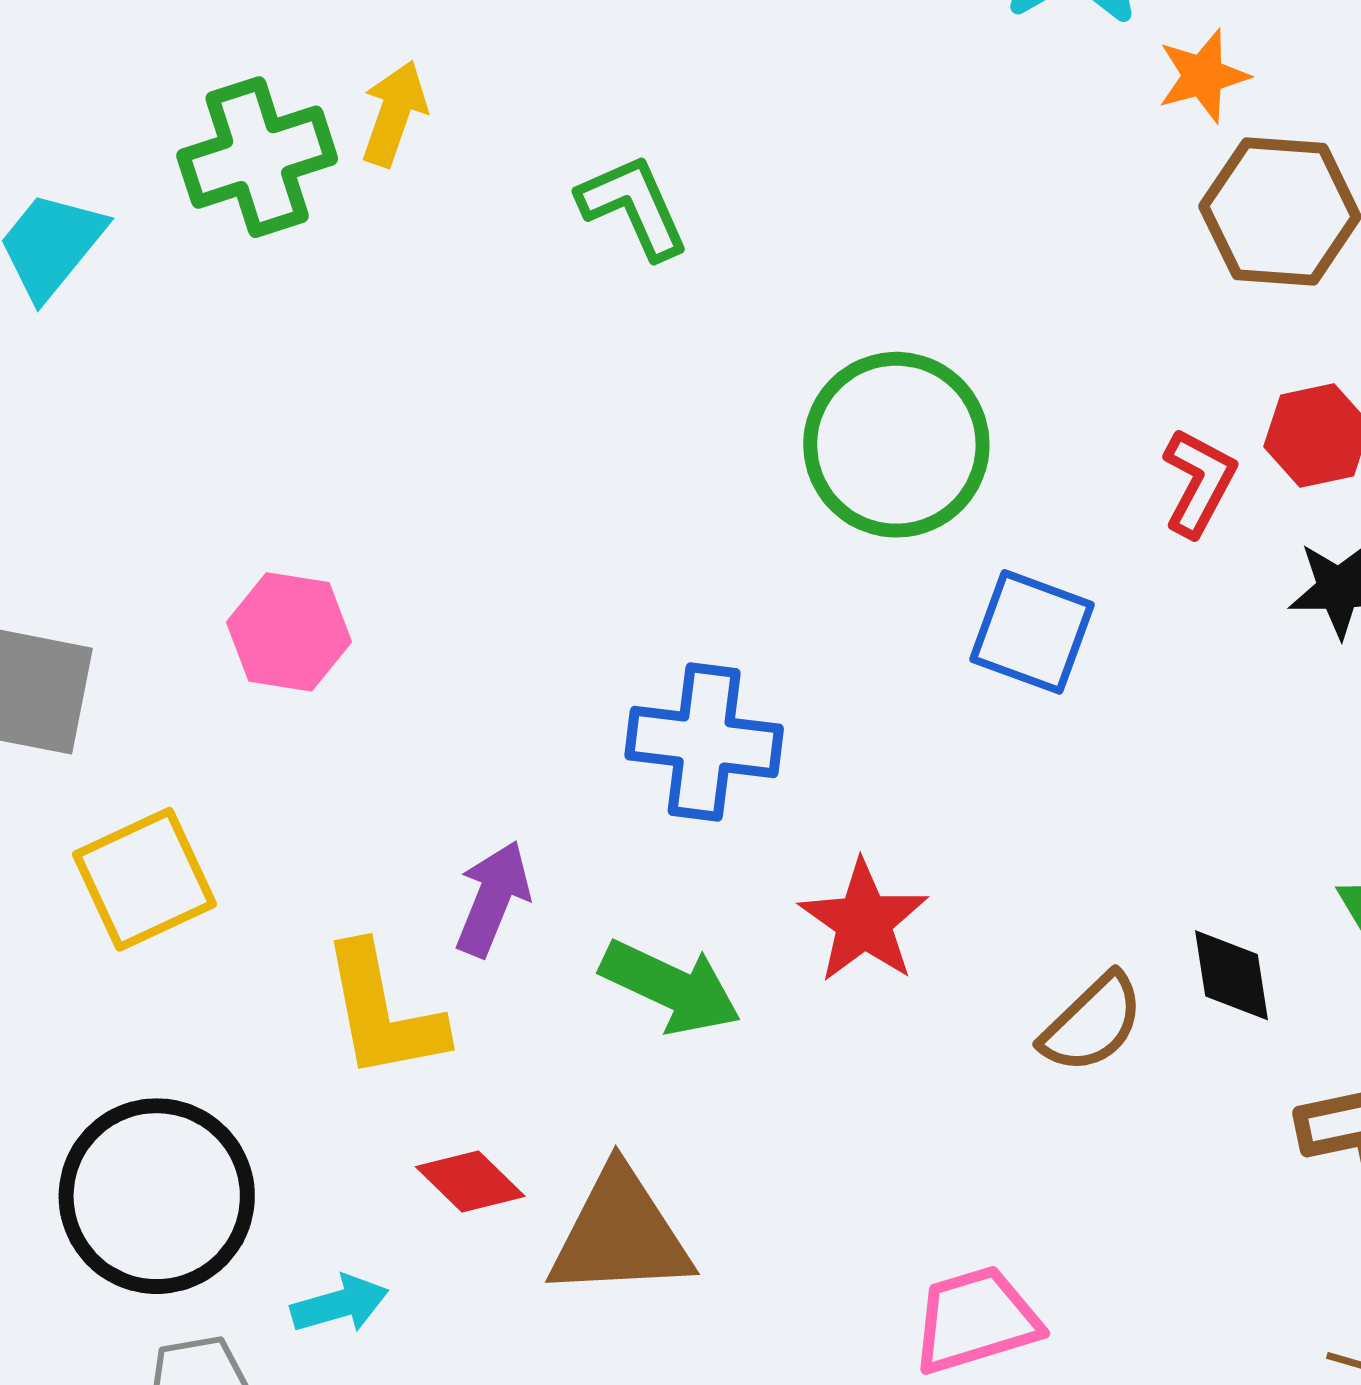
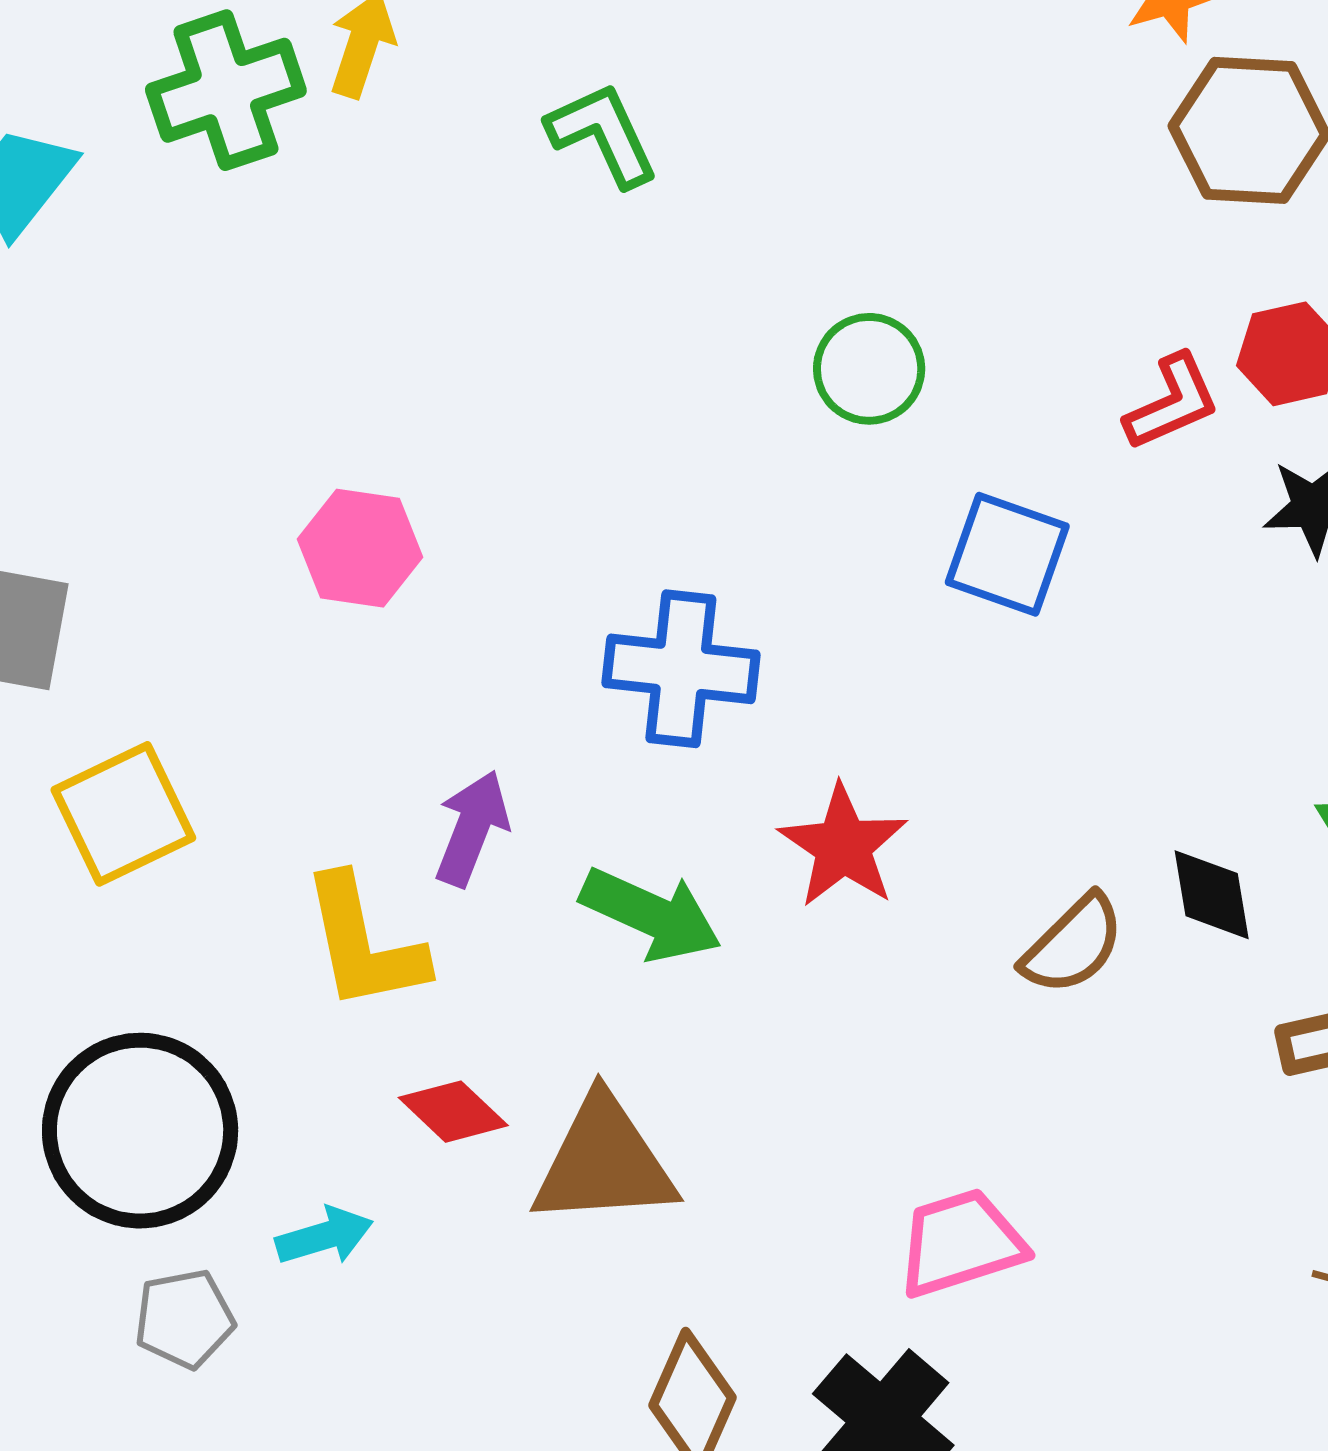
green circle: (896, 445) -> (869, 369), size x0.6
red L-shape: (1199, 482) -> (1172, 402), turned 39
pink hexagon: (289, 632) -> (360, 548), moved

